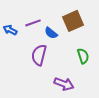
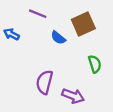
purple line: (33, 23) -> (38, 14), moved, turned 42
purple semicircle: (39, 55) -> (45, 82), moved

